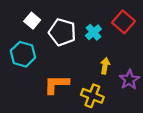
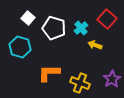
yellow arrow: (105, 66) -> (95, 45), moved, turned -80
purple star: (129, 80) -> (112, 79), moved

